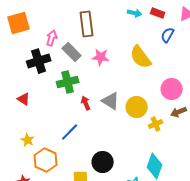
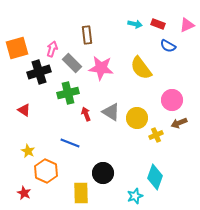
orange square: (19, 23) -> (17, 48), moved
brown rectangle: (87, 24) -> (87, 35), size x0.7
blue semicircle: (168, 35) -> (168, 46), turned -91
pink star: (101, 57) -> (101, 68), size x1.4
blue line: (70, 132) -> (70, 143), turned 66

